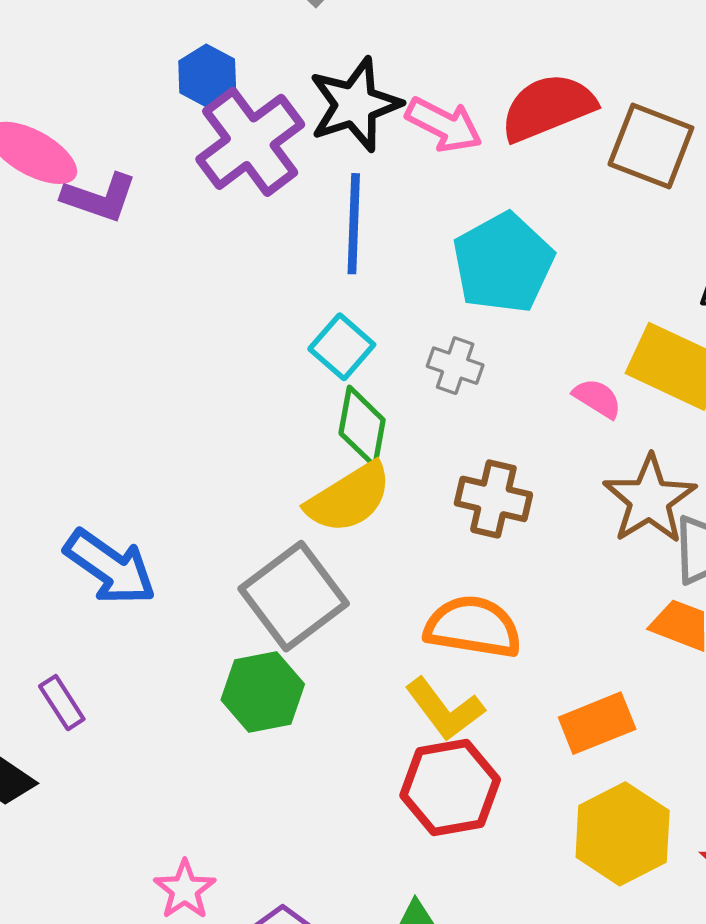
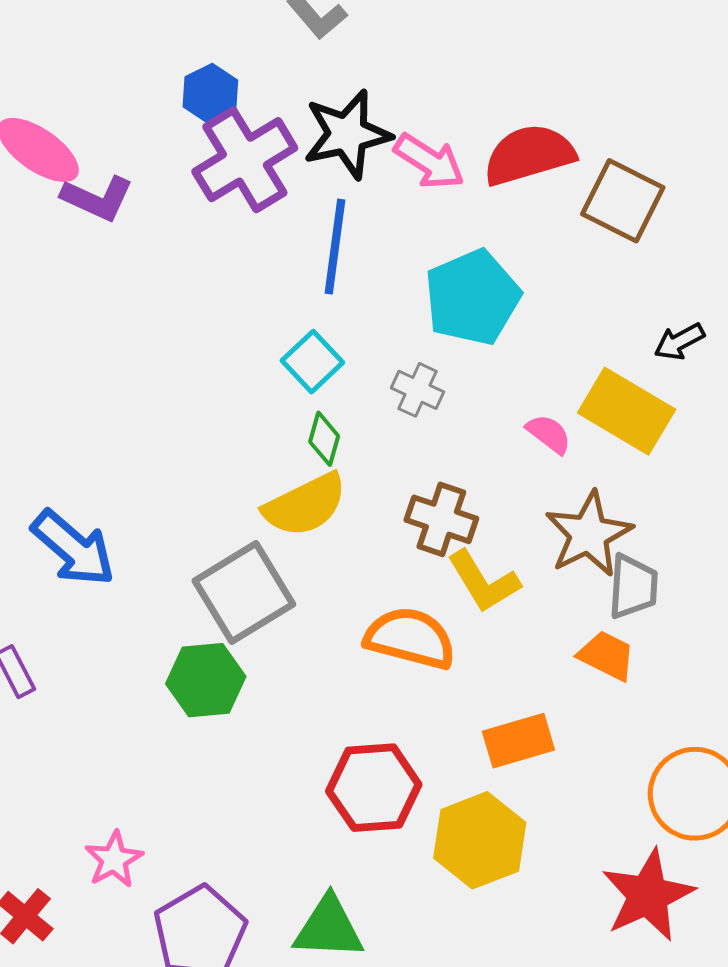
green diamond: (362, 427) -> (324, 439), size x0.7
yellow L-shape: (445, 709) -> (483, 581), moved
yellow hexagon: (623, 834) -> (480, 840), moved

